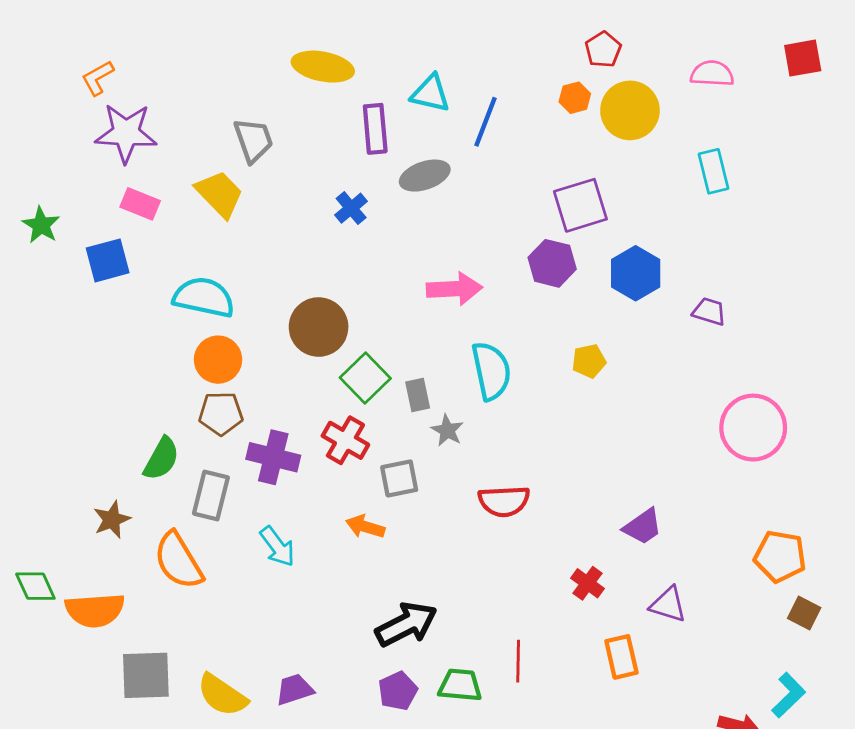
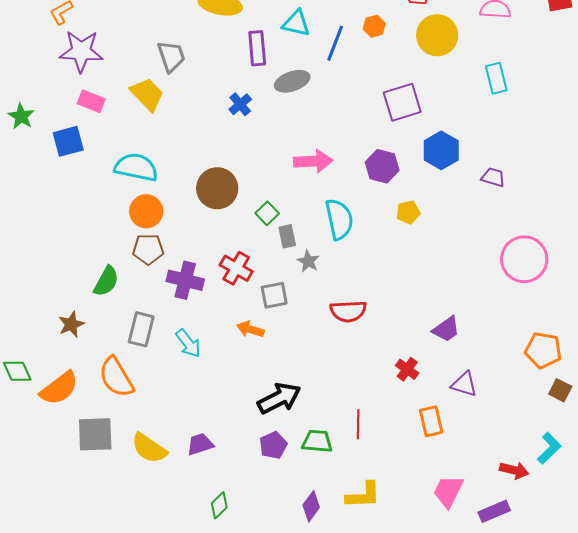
orange hexagon: (575, 98) -> (374, 26), moved
purple hexagon: (552, 263) -> (382, 166), moved
green square: (365, 378) -> (267, 213), moved, size x0.7
gray rectangle: (211, 495) -> (141, 329), moved
orange semicircle: (178, 561) -> (116, 377), moved
orange semicircle: (95, 610) -> (59, 388), turned -33

